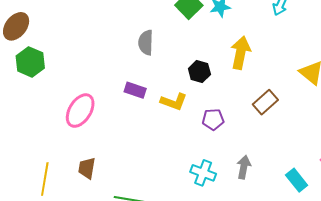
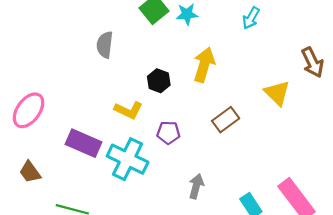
purple rectangle: (135, 90) -> (84, 143), moved, size x1.5
brown trapezoid: (87, 168) -> (30, 172), turned -50
cyan cross: (203, 173) -> (128, 159), moved, size x1.5

